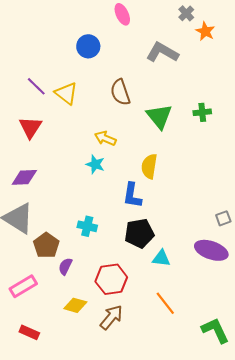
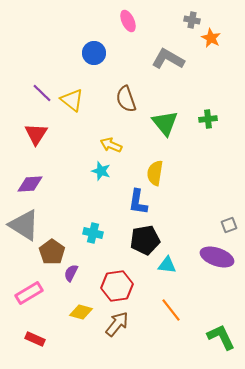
gray cross: (186, 13) -> (192, 20), turned -35

